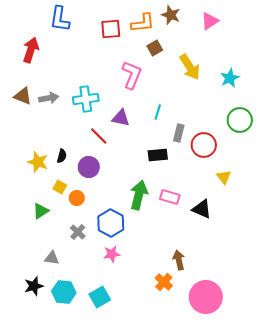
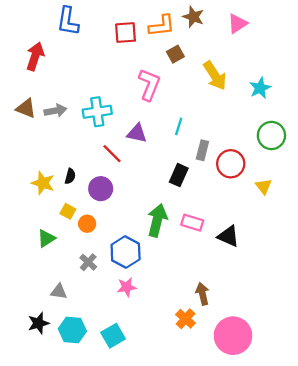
black rectangle: (158, 155) -> (179, 175), turned -60
yellow triangle: (224, 177) -> (264, 186), moved

